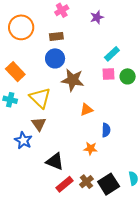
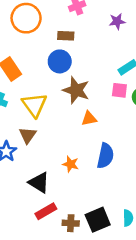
orange triangle: (86, 110) -> (89, 119), moved
blue semicircle: (106, 130) -> (105, 156), size x1.5
orange star: (91, 149) -> (71, 164), moved
brown cross: (86, 182) -> (71, 223), moved, turned 32

